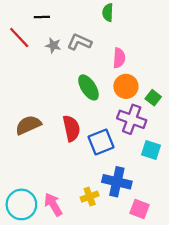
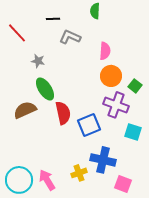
black line: (42, 17) -> (53, 19), moved
gray star: (53, 45) -> (38, 61), moved
green ellipse: (88, 87) -> (45, 89), moved

